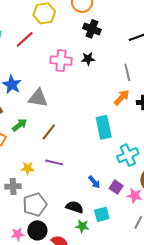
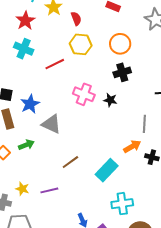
black cross: (92, 29) -> (122, 72), turned 36
cyan rectangle: (104, 127) -> (107, 170), turned 40
brown line: (49, 132) -> (70, 162), moved
purple line: (54, 162) -> (49, 190), turned -42

